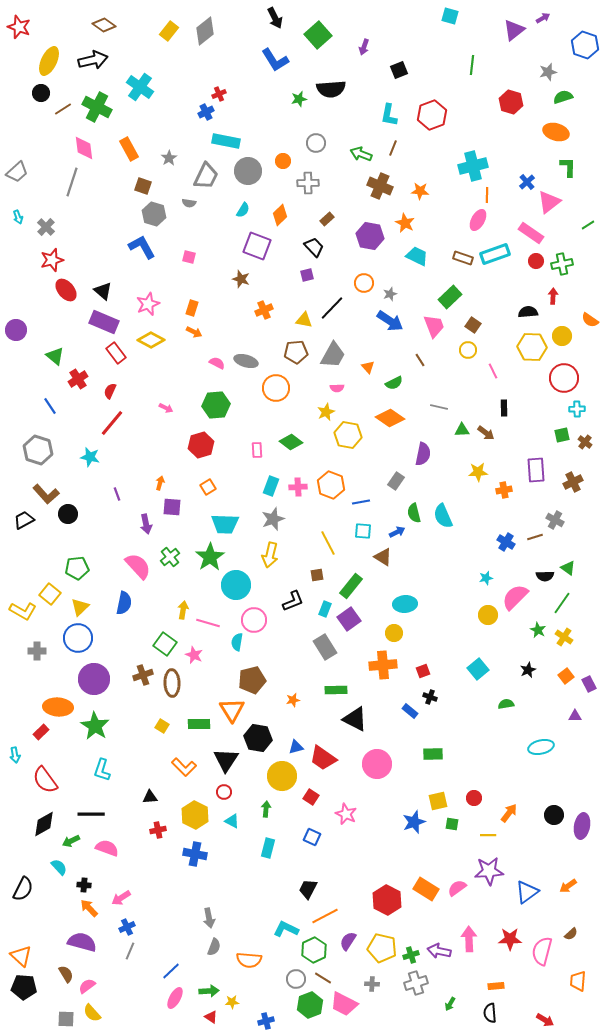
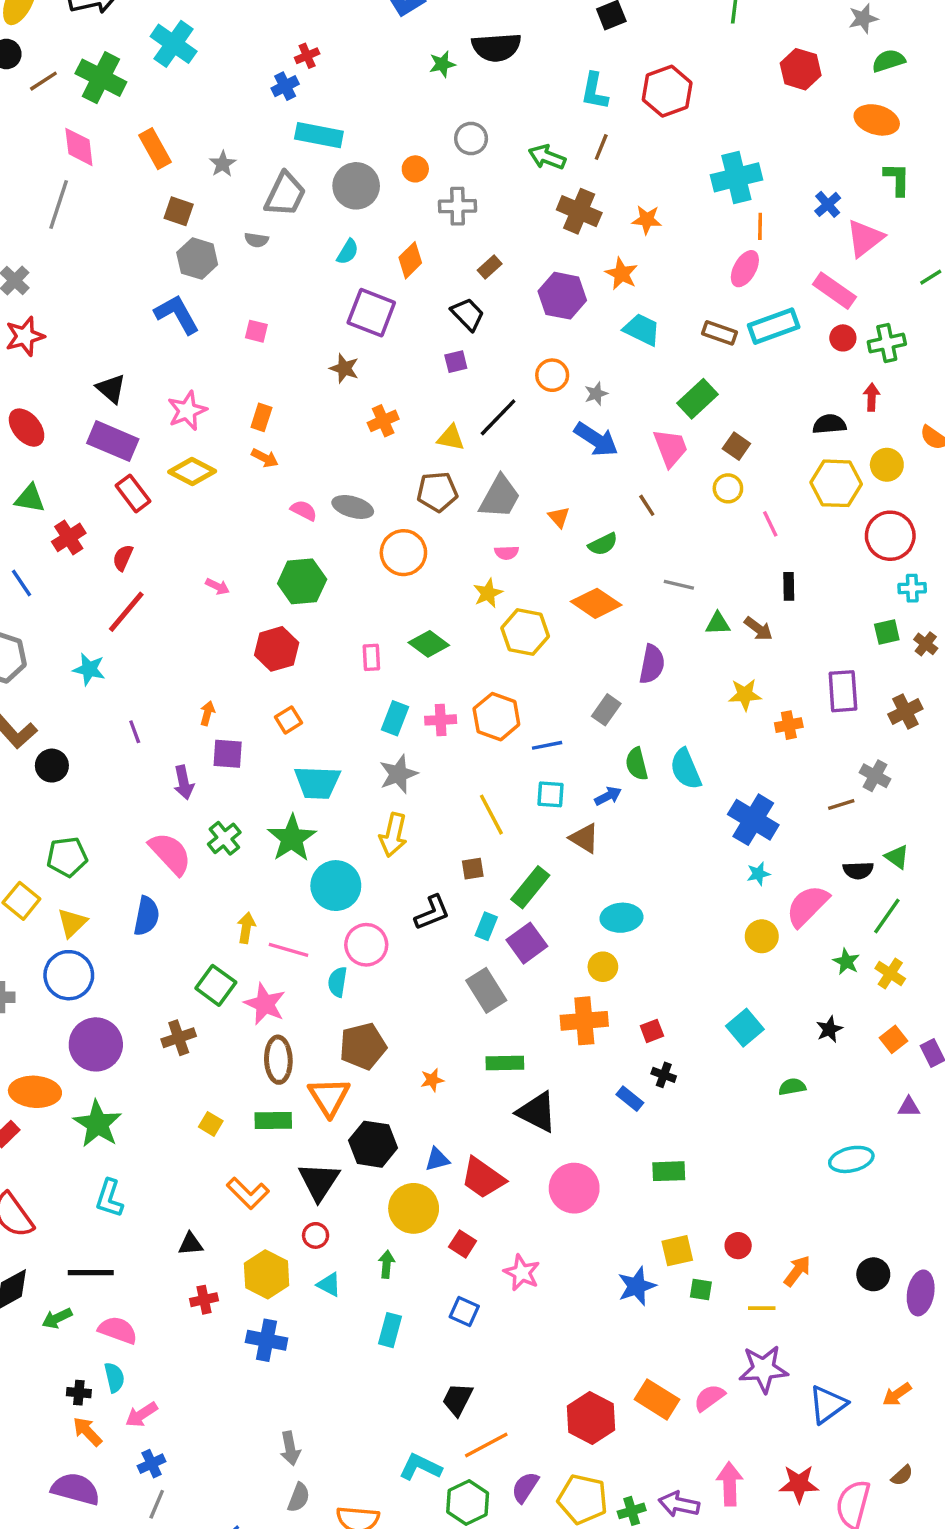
red ellipse: (66, 290) -> (27, 428), moved
green triangle: (55, 356) -> (30, 499), turned -30
blue cross: (506, 542) -> (753, 820), moved, size x1.6
pink star: (194, 655) -> (265, 1004), size x1.4
brown ellipse: (172, 683) -> (278, 1060), moved
cyan semicircle: (59, 867) -> (114, 1377), moved, turned 30

